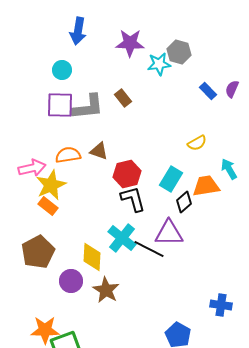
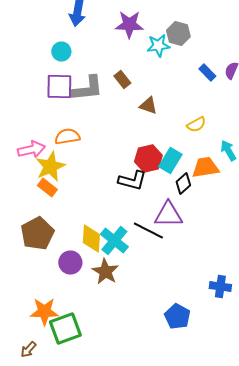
brown triangle: (99, 151) -> (148, 106), moved
red hexagon: (127, 174) -> (148, 158), moved
black L-shape: (133, 199) -> (132, 180), turned 120
cyan cross: (122, 238) -> (114, 240), moved

